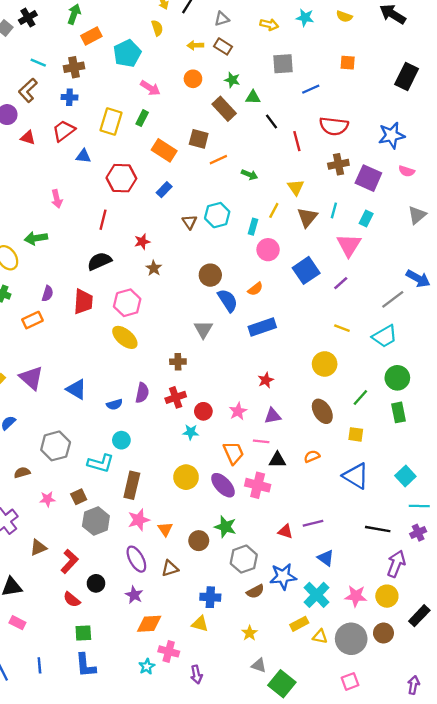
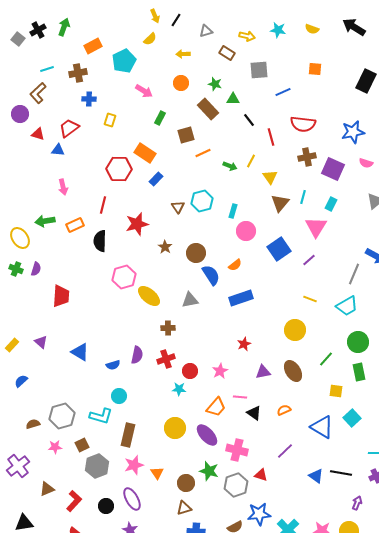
green arrow: (74, 14) -> (64, 27), moved
yellow semicircle: (157, 28) -> (150, 39), turned 64
brown rectangle: (223, 46) -> (227, 53), moved
cyan line: (38, 63) -> (47, 69), turned -40
blue cross: (69, 97) -> (89, 99), moved
green rectangle: (142, 118) -> (160, 118), moved
yellow rectangle: (111, 122) -> (110, 120), size x0.6
brown square: (199, 139) -> (186, 135), turned -30
orange rectangle: (164, 150) -> (145, 153), moved
blue triangle: (83, 156) -> (58, 150), moved
yellow line: (274, 210) -> (251, 161), moved
red star: (142, 242) -> (137, 224), size x1.6
black semicircle: (99, 261) -> (100, 241), turned -65
brown star: (154, 268) -> (165, 247), moved
purple semicircle: (47, 294) -> (36, 269), moved
gray line: (393, 299) -> (354, 274), turned -30
red trapezoid: (83, 302) -> (61, 296), moved
orange rectangle: (32, 320) -> (75, 225), moved
gray triangle: (203, 329) -> (190, 300), turned 48
yellow ellipse: (125, 337) -> (149, 296), moved
purple triangle: (31, 378) -> (41, 342), size x0.6
purple triangle: (273, 416) -> (263, 372), moved
yellow square: (356, 434) -> (336, 391), moved
gray hexagon: (56, 446) -> (62, 416), moved
orange trapezoid: (233, 453) -> (216, 407), turned 65
black triangle: (277, 460) -> (254, 413), turned 35
cyan square: (405, 476) -> (352, 418), moved
pink cross: (258, 485) -> (237, 450), moved
purple line: (313, 523) -> (285, 451), moved, turned -30
blue triangle: (326, 558) -> (316, 476), moved
gray hexagon: (244, 559) -> (236, 485), moved
purple arrow: (396, 564) -> (357, 503), size x0.6
brown triangle: (170, 568) -> (184, 508), moved
black circle: (96, 583) -> (106, 506), moved

